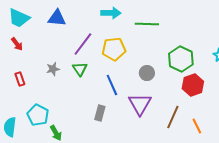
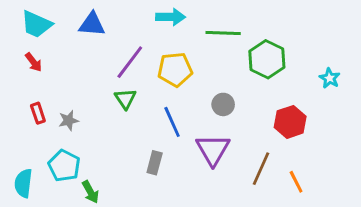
green hexagon: (181, 59) -> (267, 59), moved
gray star: (53, 69) -> (69, 120), moved

